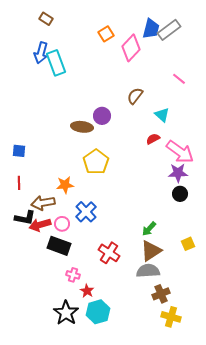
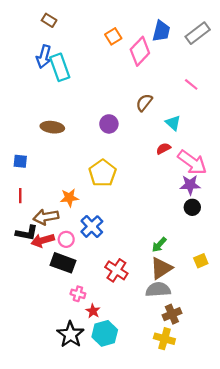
gray rectangle: (169, 30) -> (198, 33), moved
brown ellipse: (82, 127) -> (52, 127), moved
yellow cross: (171, 317) -> (164, 339), moved

